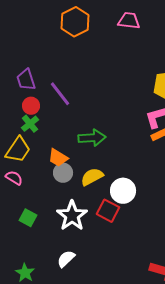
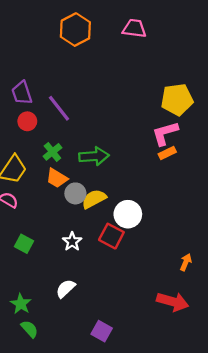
green cross: (30, 124) -> (52, 152), moved
gray circle: (63, 173) -> (75, 193), moved
white star: (72, 216) -> (72, 242), size x0.6

